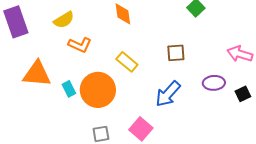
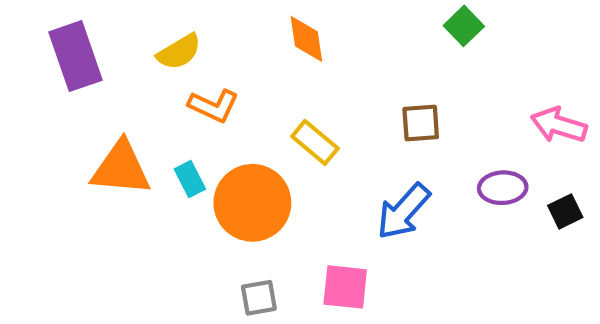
cyan rectangle: (69, 89) -> (190, 179), moved
pink square: (141, 129) -> (345, 287), turned -35

